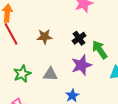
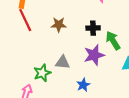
black cross: (79, 38) -> (93, 28), turned 32
green star: (22, 74) -> (42, 73), moved

